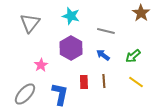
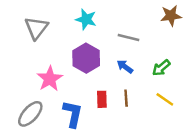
brown star: (141, 13) -> (171, 16), turned 30
pink star: (41, 65) -> (50, 79), size x1.5

